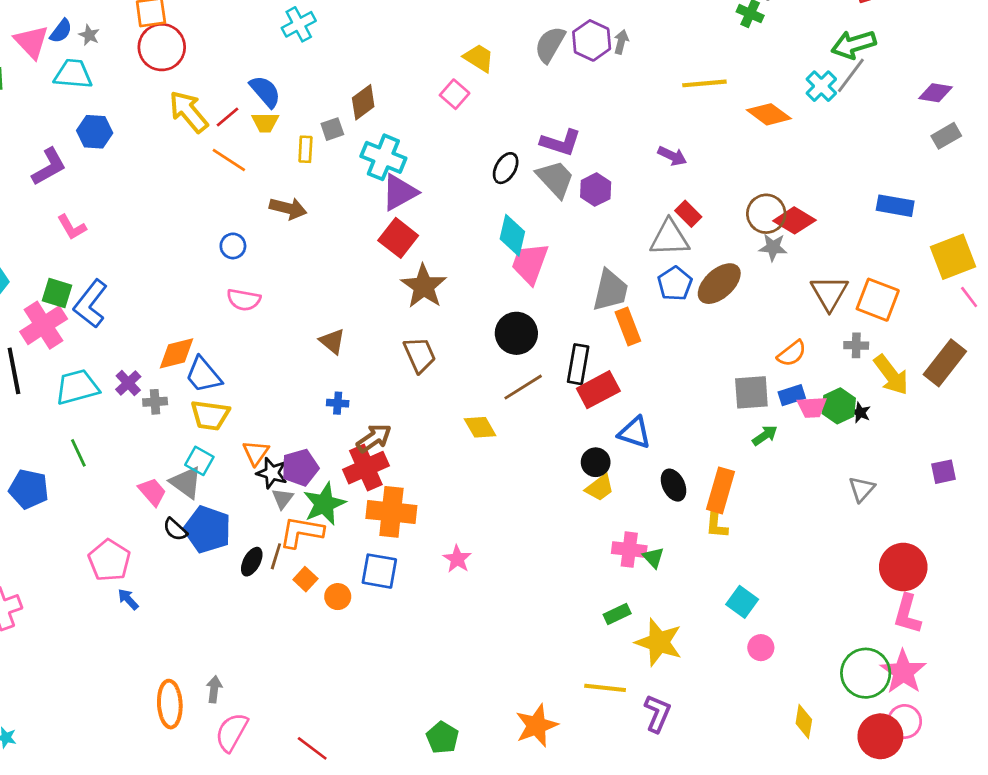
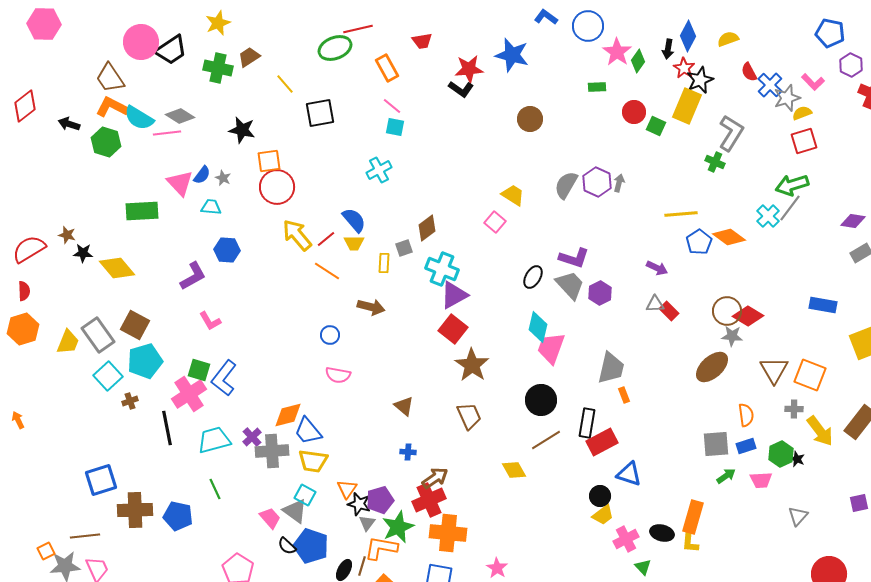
cyan trapezoid: (73, 74) -> (211, 207), size x0.7
gray triangle: (670, 238) -> (655, 304), moved, size x0.6
blue pentagon: (675, 284) -> (699, 242), moved
brown ellipse: (719, 284) -> (712, 367), moved
orange rectangle: (628, 327) -> (624, 395), size x0.6
orange semicircle: (792, 353) -> (746, 415), turned -60
gray cross: (155, 402) -> (272, 451), size x1.8
pink trapezoid: (812, 407) -> (761, 480), moved
black ellipse: (674, 485) -> (662, 533), moved, turned -50
pink cross: (629, 550) -> (626, 539), moved, turned -35

